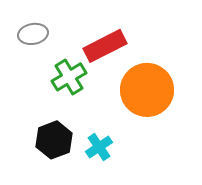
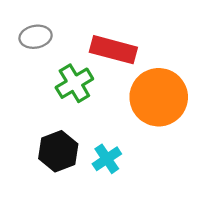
red rectangle: (105, 46) -> (113, 50), turned 42

